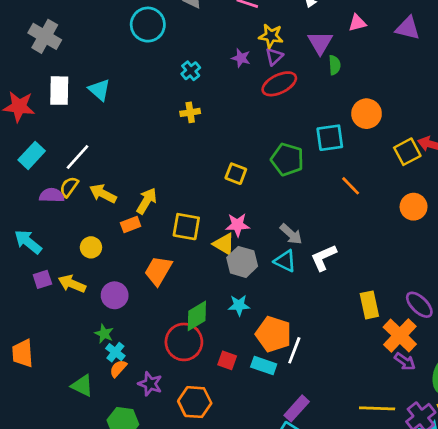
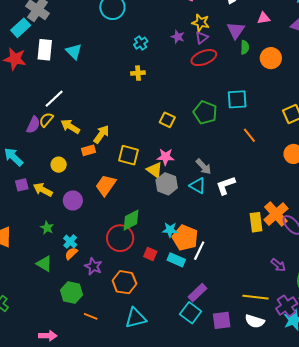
orange circle: (367, 114) -> (271, 58), moved
cyan rectangle: (32, 155) -> (21, 28), moved
purple semicircle: (52, 195) -> (33, 125), turned 108
cyan star: (239, 305) -> (170, 230), moved
green star: (104, 334) -> (47, 228), moved
orange cross: (400, 336) -> (276, 214), moved

